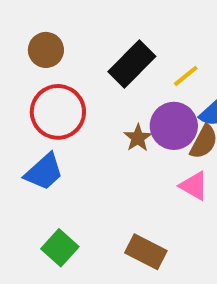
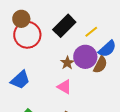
red circle: (58, 112) -> (27, 35), moved
pink triangle: (194, 186) -> (64, 87), moved

